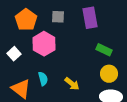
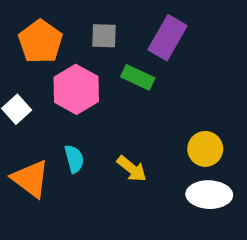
purple rectangle: (90, 18) -> (168, 38), turned 40
green rectangle: (104, 50) -> (138, 77), moved

